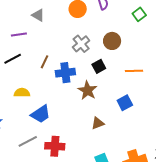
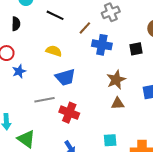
gray cross: (81, 44) -> (111, 12), moved
black line: (13, 59) -> (55, 15), turned 36
brown star: (87, 90) -> (116, 80), moved

